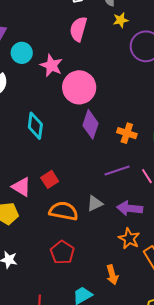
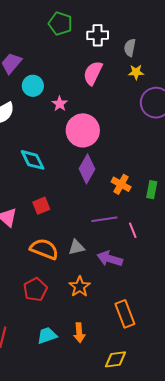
pink star: (51, 65) -> (60, 104), size x0.7
cyan diamond: (35, 126) -> (33, 160), turned -44
red square: (50, 179) -> (41, 206), moved
orange star: (129, 239) -> (80, 287), moved
orange arrow: (112, 275) -> (79, 333), moved

